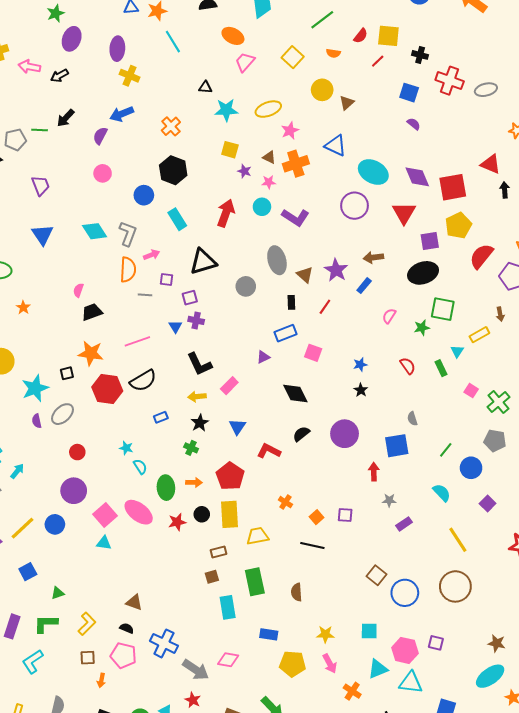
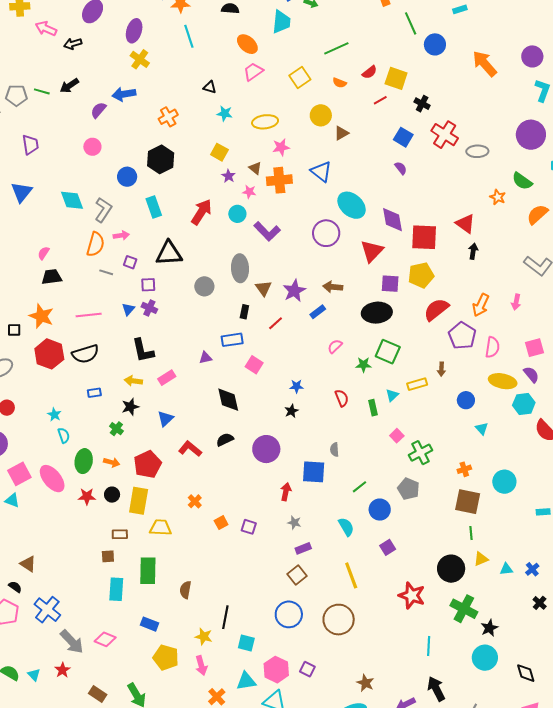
cyan star: (226, 110) -> (225, 113), size x0.7
black line: (312, 546) -> (225, 617), moved, turned 75
brown square: (376, 575) -> (297, 575), moved

